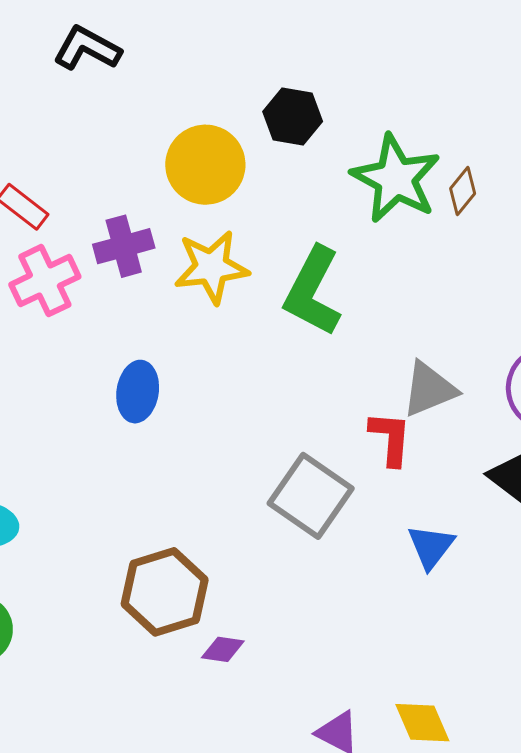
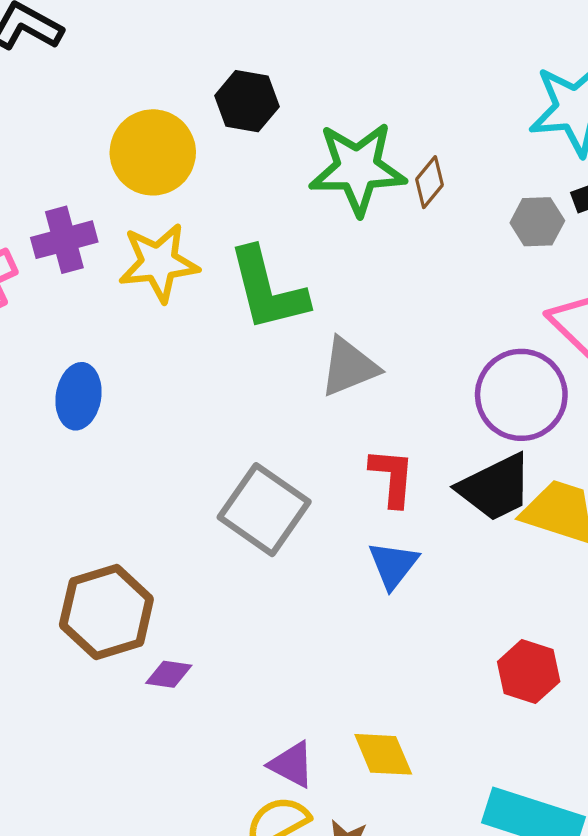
green star: (396, 179) -> (358, 169), turned -30
green L-shape: (313, 291) -> (268, 289), turned -42
gray triangle: (429, 389) -> (349, 367), moved
red L-shape: (390, 438) -> (392, 477), moved

